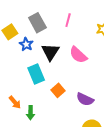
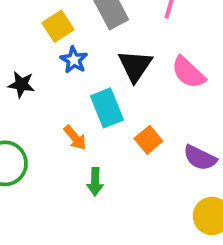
blue star: (26, 44) -> (74, 60), moved
orange arrow: (15, 102) -> (75, 138), moved

